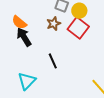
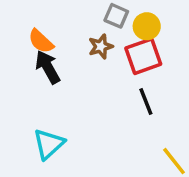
red square: (78, 28) -> (143, 56), turned 30
black line: (53, 61) -> (146, 101), moved

